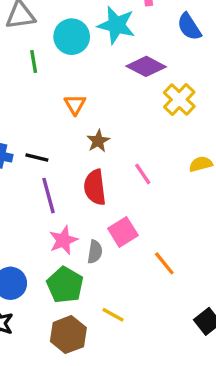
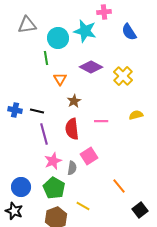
green line: (34, 61) -> (46, 58), moved
purple diamond: (146, 66) -> (91, 67), moved
pink line: (143, 174) -> (101, 121), turned -56
orange line: (164, 263) -> (119, 186), moved

